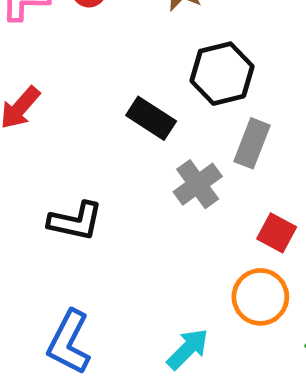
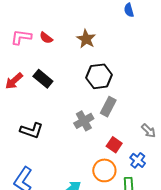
black rectangle: (151, 118) -> (43, 79), moved

